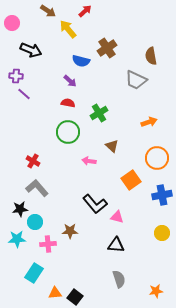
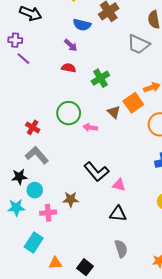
green circle: (68, 132) -> (69, 113), moved
orange square: (131, 180) -> (133, 103), moved
black square: (75, 297) -> (85, 267), moved

